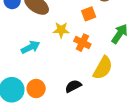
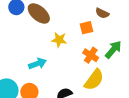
orange cross: (82, 43) -> (91, 55), moved
cyan arrow: (30, 47) -> (37, 64), moved

